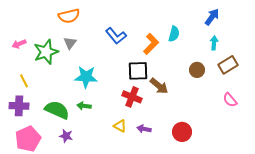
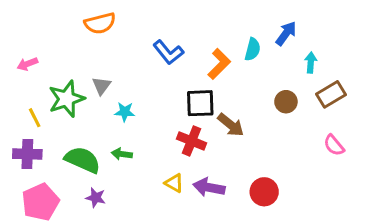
blue arrow: (212, 17) -> (286, 33), moved
gray triangle: (70, 43) -> (101, 86), moved
green star: (46, 52) -> (67, 99), moved
cyan star: (86, 77) -> (125, 112), size x0.6
purple arrow: (144, 129) -> (209, 187), size x1.5

